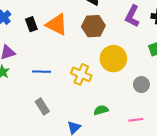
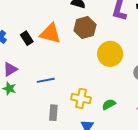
yellow cross: (81, 74) -> (81, 98), moved
gray rectangle: (42, 106) -> (53, 113), turned 49

